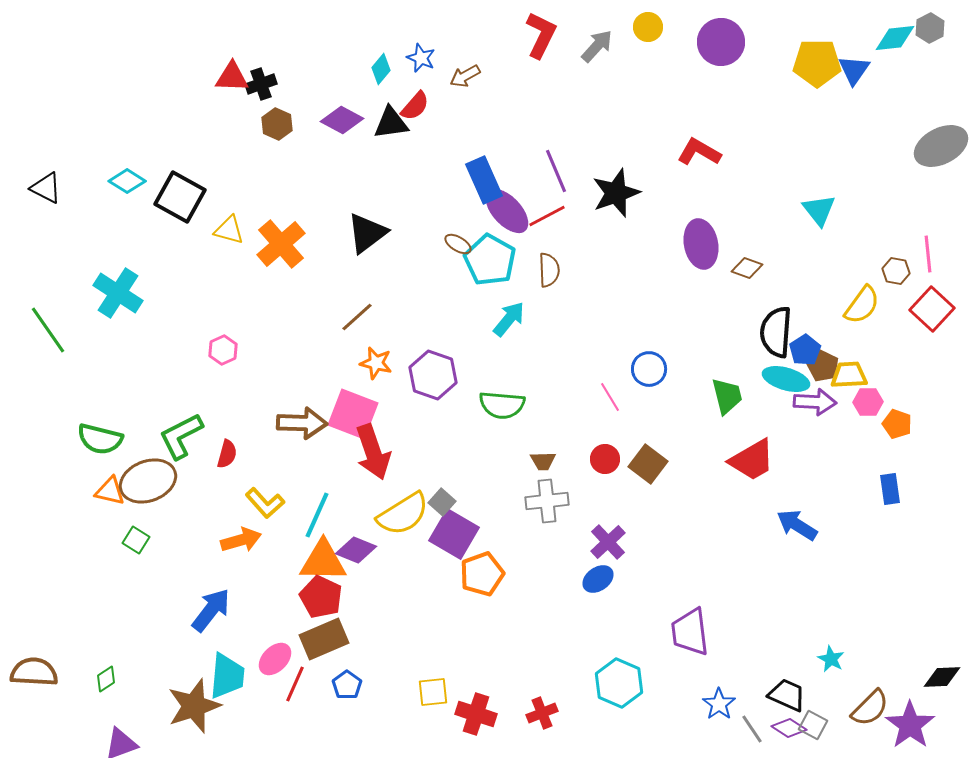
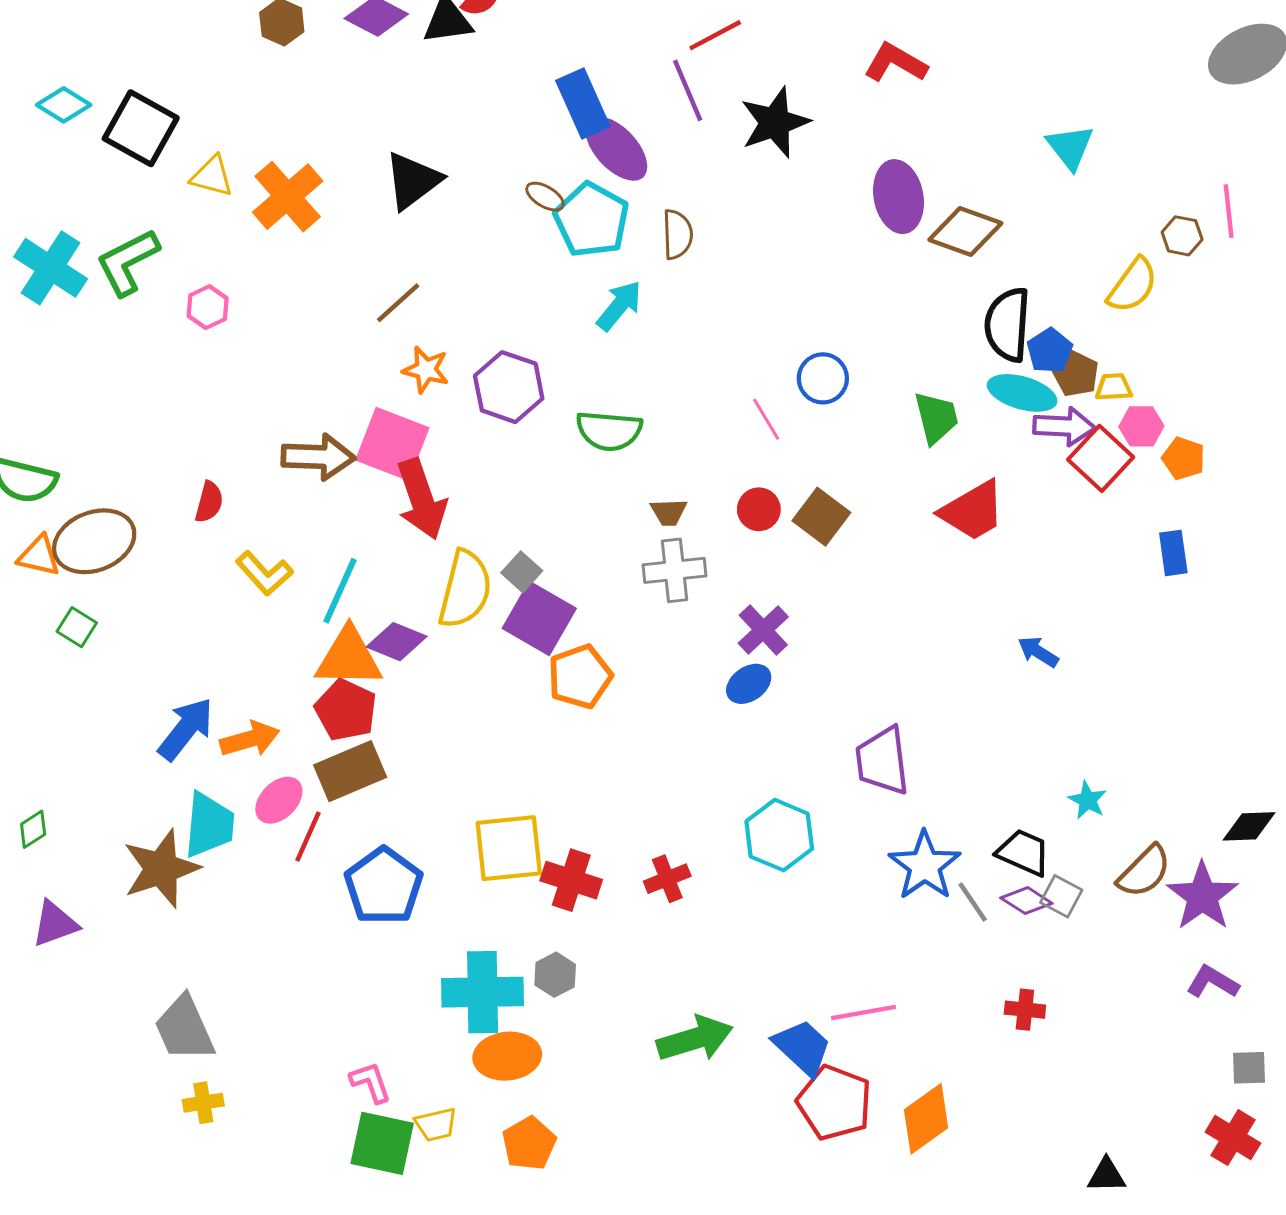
red line: (547, 216) -> (715, 35), moved
brown diamond: (747, 268) -> (965, 231), size x1.6
red square: (932, 309) -> (1101, 458), moved
pink hexagon: (223, 350) -> (208, 307), moved
yellow trapezoid: (849, 375) -> (1114, 387), size x0.7
green L-shape: (181, 436) -> (128, 262), moved
yellow semicircle: (403, 514) -> (465, 589), turned -44
blue arrow: (797, 525) -> (1038, 652), moved, size x0.7
orange arrow: (241, 540) -> (250, 739), moved
blue pentagon: (347, 685) -> (384, 886), moved, size x1.8
yellow square: (433, 692) -> (509, 848), size x1.6
blue star: (719, 704) -> (925, 866), size x1.5

